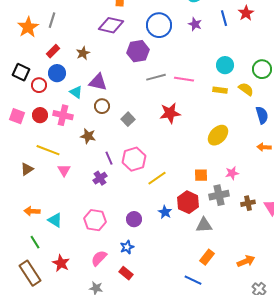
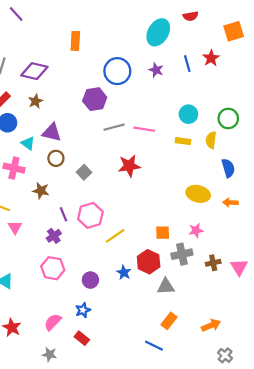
purple diamond: (111, 25) -> (34, 71), moved
yellow semicircle: (246, 89) -> (211, 140), turned -119
yellow ellipse: (218, 135) -> (198, 194), moved, turned 60
pink hexagon: (95, 220) -> (53, 268), moved

